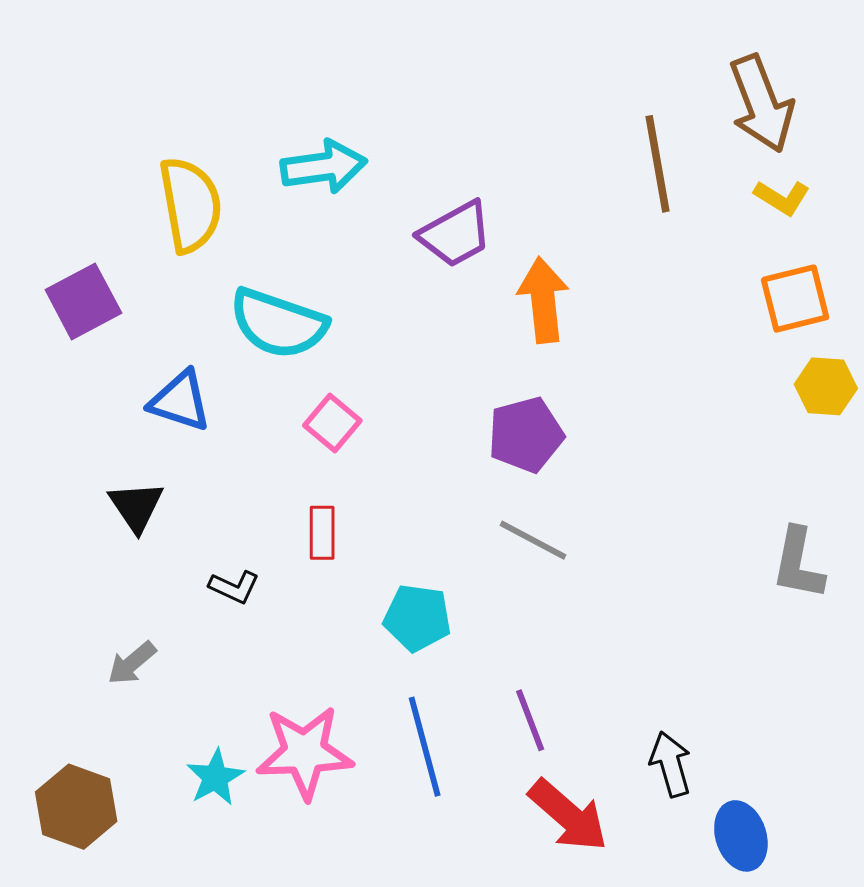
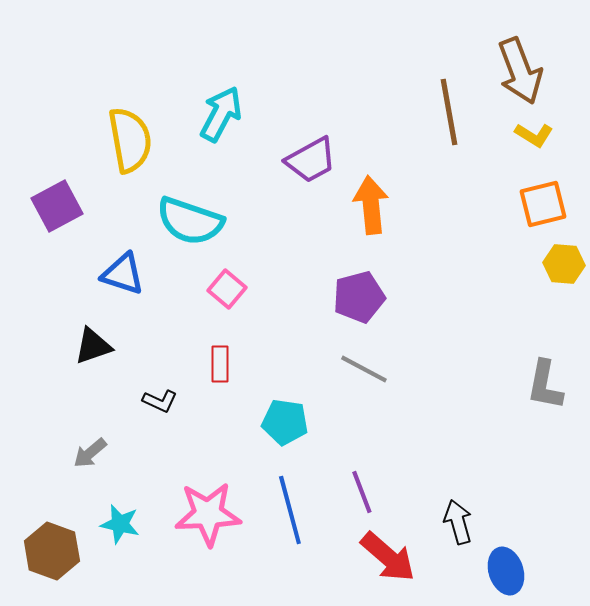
cyan arrow: (324, 167) -> (221, 114), turned -54
black triangle: (136, 506) -> (93, 346), turned 45
cyan star: (215, 777) -> (120, 524), moved, turned -30

